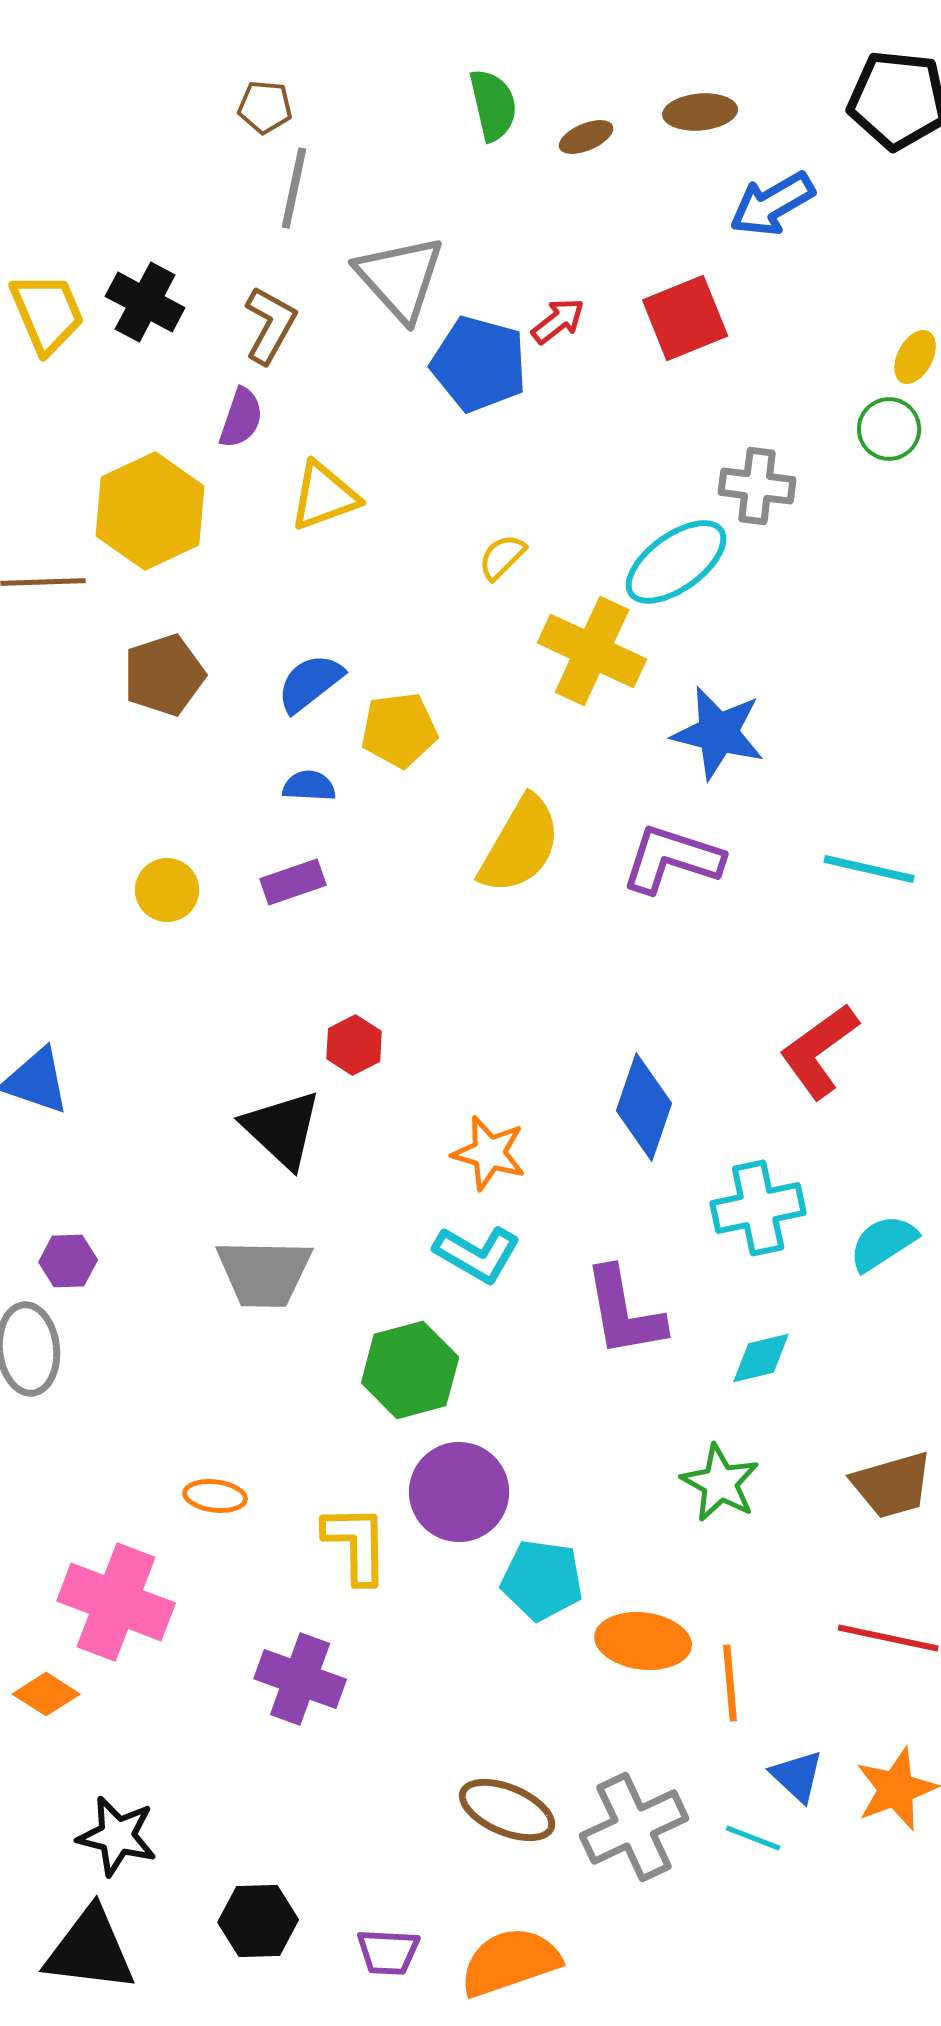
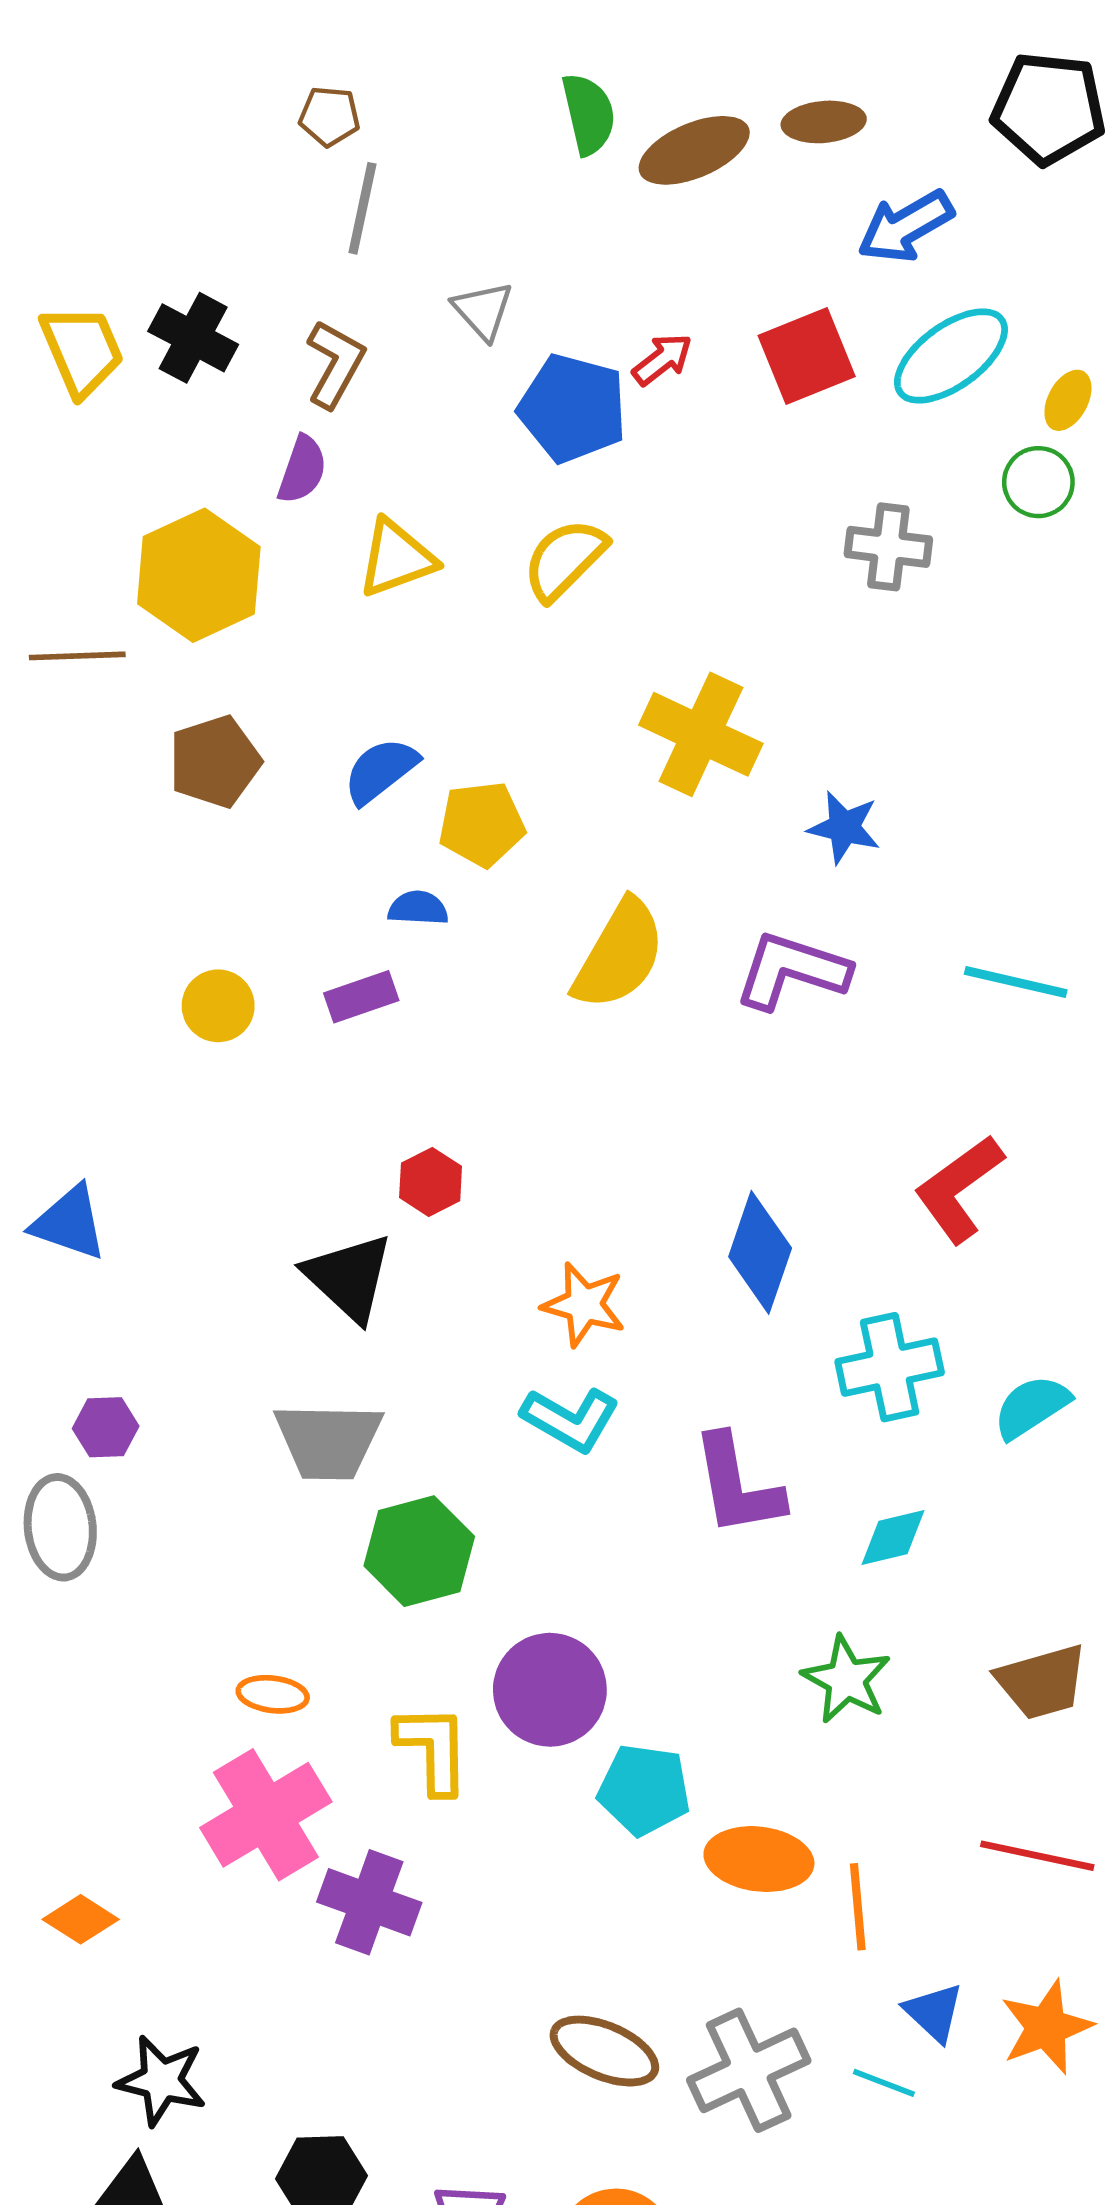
brown ellipse: (586, 137) -> (694, 150), size x1.8
gray triangle: (400, 278) -> (483, 311), size x0.6
yellow semicircle: (502, 557) -> (565, 559), moved, size x1.6
cyan ellipse: (676, 562) -> (951, 356), moved
blue star: (718, 733) -> (844, 827), size x0.7
blue semicircle: (309, 786) -> (418, 908), moved
green hexagon: (410, 1370) -> (419, 1551), moved
pink cross: (116, 1602) -> (266, 1815), moved, turned 38

